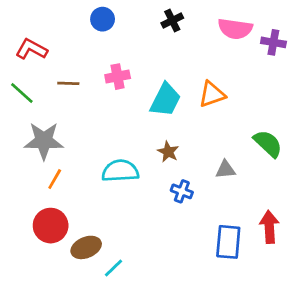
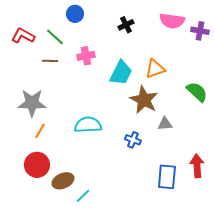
black cross: (172, 21) -> (126, 25), moved
green line: (22, 93) -> (55, 37), moved
green semicircle: (268, 144) -> (197, 92), moved
brown star: (168, 152) -> (144, 100), moved, size x1.8

